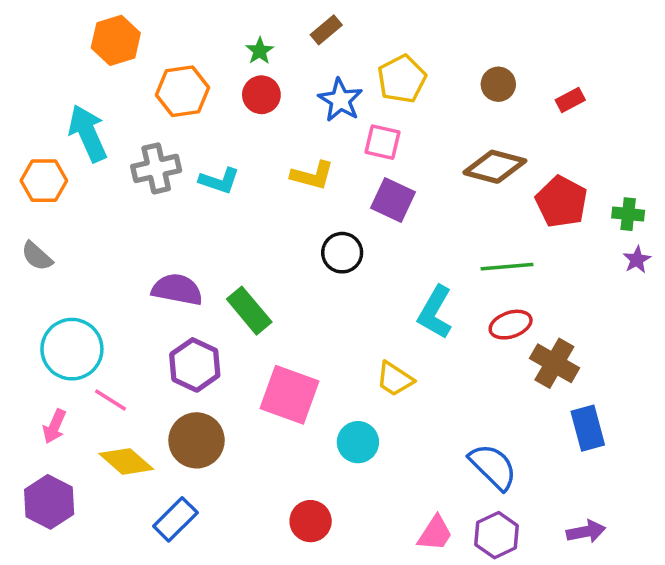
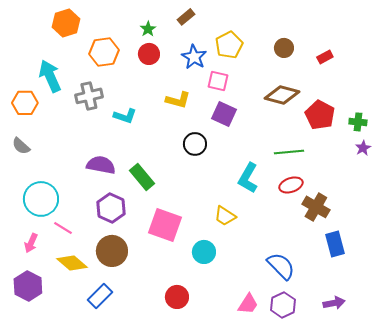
cyan L-shape: (219, 181) -> (125, 116), moved

